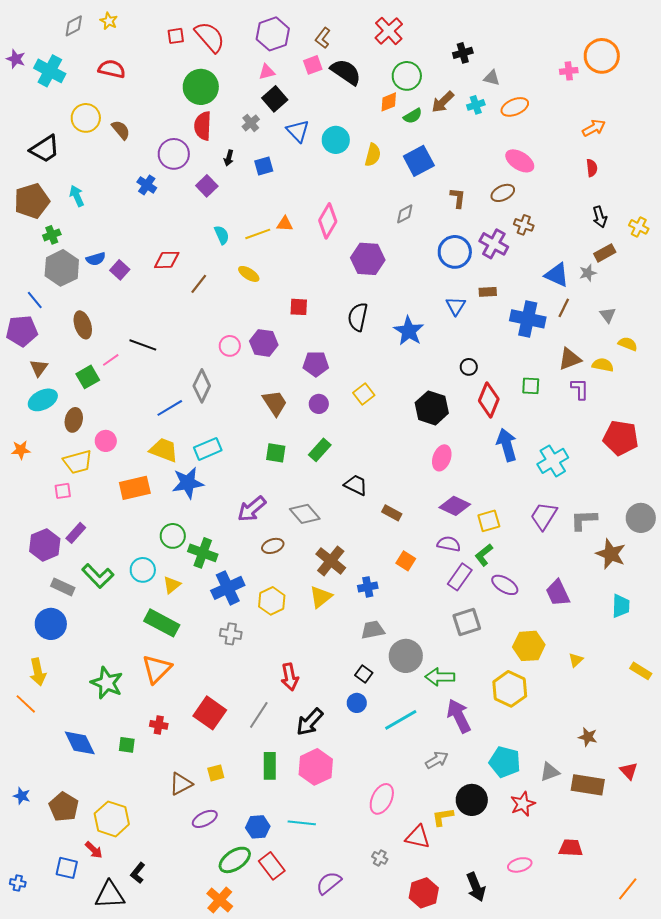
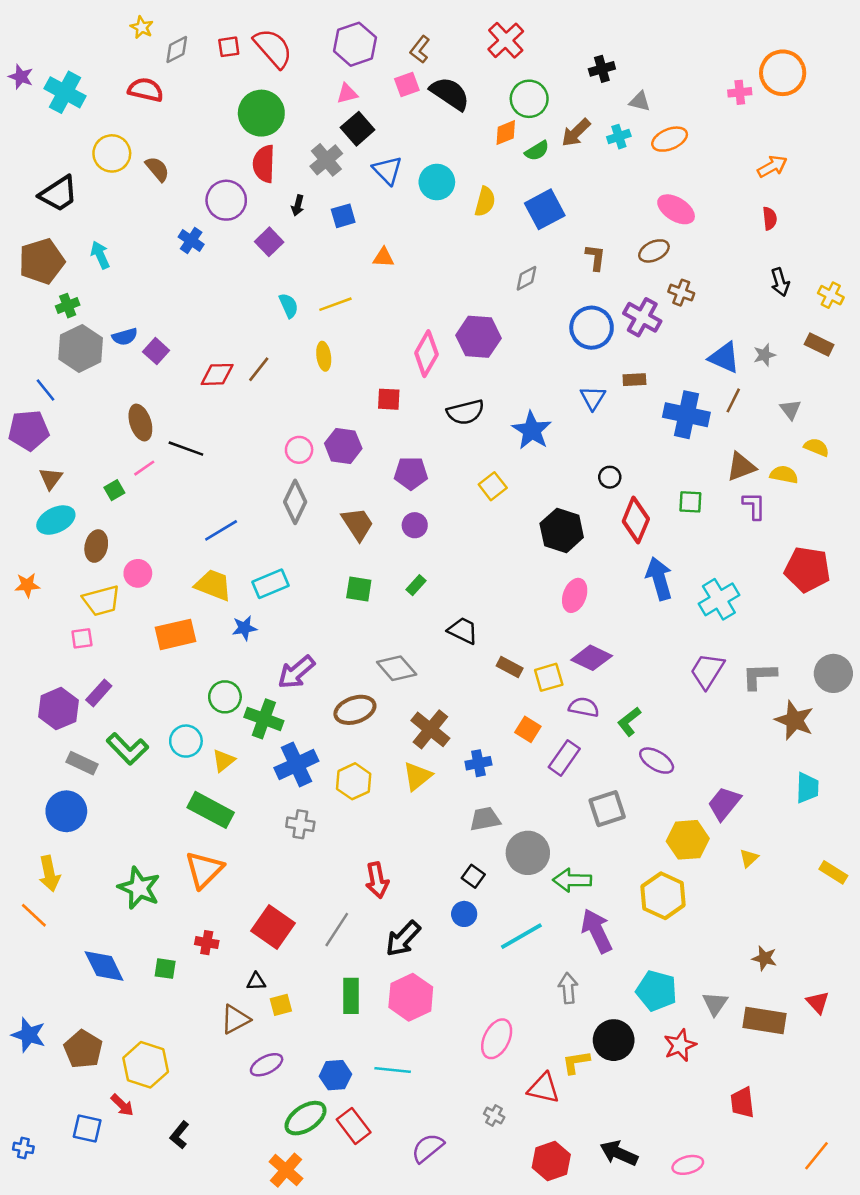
gray diamond: (74, 26) -> (177, 49), moved
gray cross: (251, 123) -> (326, 160), size x1.4
pink diamond: (328, 221) -> (426, 354), moved
orange triangle: (285, 224) -> (384, 257), moved
brown rectangle: (605, 253) -> (819, 345), moved, turned 55
red diamond: (167, 260) -> (217, 374), moved
yellow ellipse: (249, 274) -> (324, 356), turned 50
black semicircle: (358, 317) -> (465, 412), turned -116
brown ellipse: (83, 325) -> (140, 423), moved
green square: (88, 377) -> (114, 490), size x0.7
gray diamond: (202, 386) -> (295, 502), moved
yellow square: (364, 394) -> (493, 486), moved
green rectangle: (320, 450) -> (416, 585), size x0.7
blue star: (188, 483) -> (244, 628), size x0.6
purple arrow: (252, 509) -> (296, 672), moved
yellow square: (489, 521) -> (549, 677), moved
brown ellipse: (273, 546) -> (355, 710), size x1.4
purple rectangle: (460, 577) -> (564, 758), moved
purple trapezoid: (558, 593) -> (724, 803), moved, turned 64
gray arrow: (437, 760) -> (568, 988), turned -65
gray triangle: (550, 772) -> (715, 1004), turned -35
blue star: (22, 796) -> (29, 1035), size x1.5
red trapezoid: (571, 848) -> (742, 1102), turned -100
pink ellipse: (520, 865) -> (688, 1165), moved
black arrow: (476, 887) -> (619, 1153), turned 136
black triangle: (110, 895) -> (256, 982), moved, size x0.5

